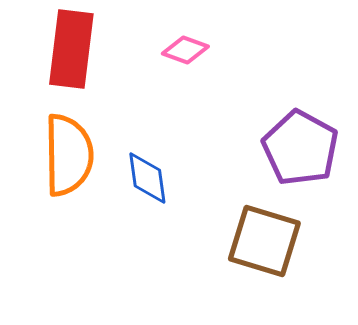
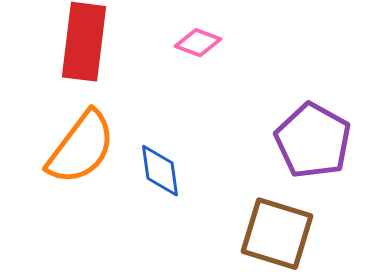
orange semicircle: (68, 155) -> (81, 148), turned 38

